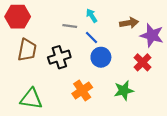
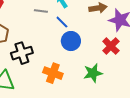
black cross: (59, 57) -> (22, 53), moved
orange cross: (82, 90) -> (53, 73), turned -36

